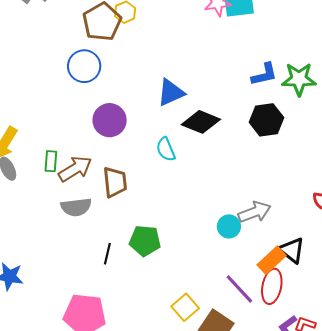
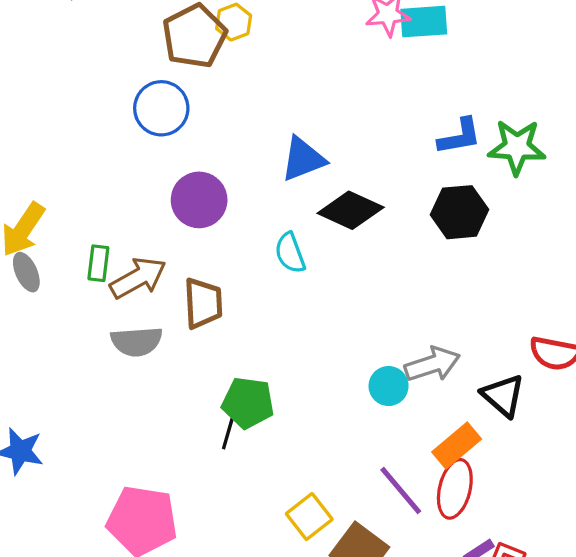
black triangle: (292, 250) -> (503, 396), moved
black line: (107, 254) -> (228, 432), moved

